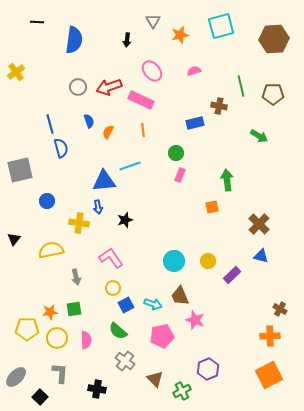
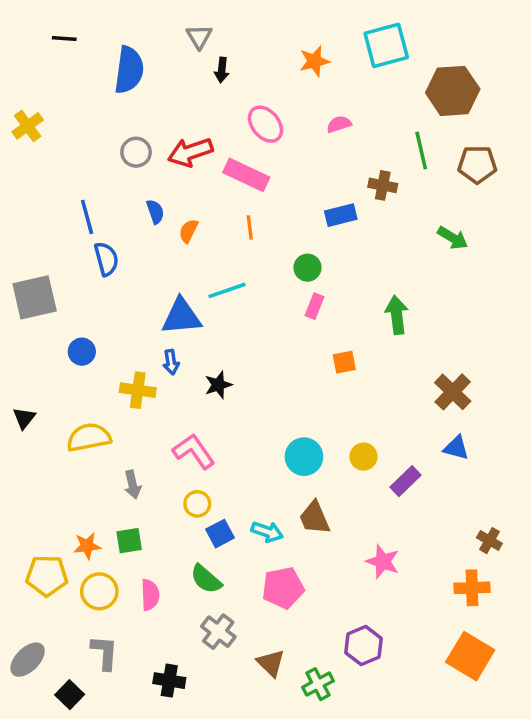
gray triangle: (153, 21) -> (199, 37), moved
brown hexagon: (274, 39) -> (453, 91), moved
orange square: (212, 207) -> (344, 362), moved
pink star: (195, 320) -> (383, 562), moved
orange square: (269, 375) -> (470, 656), turned -32

